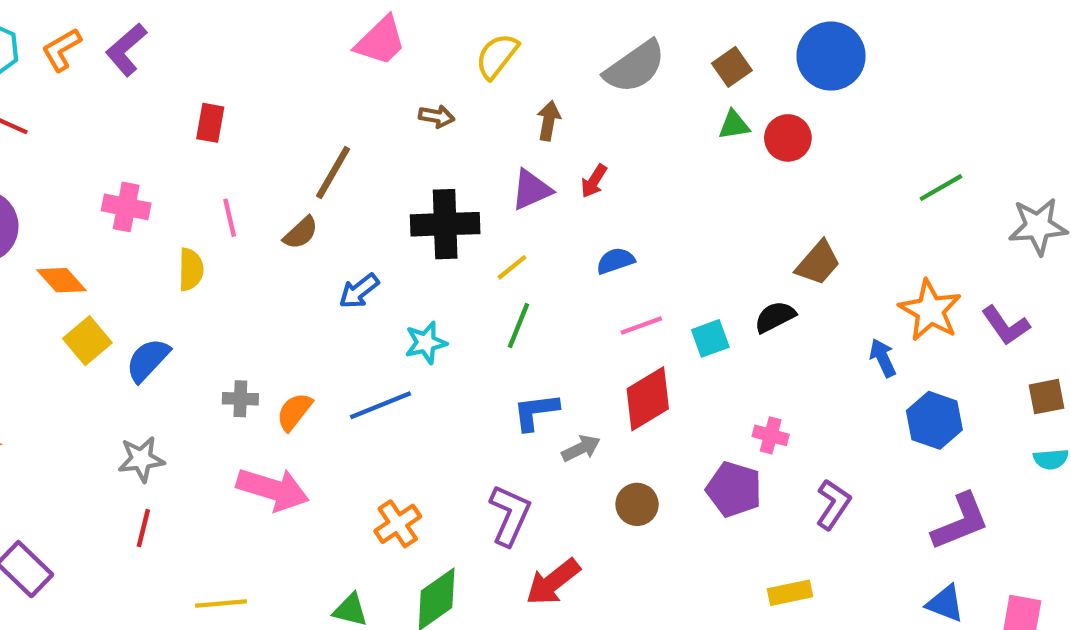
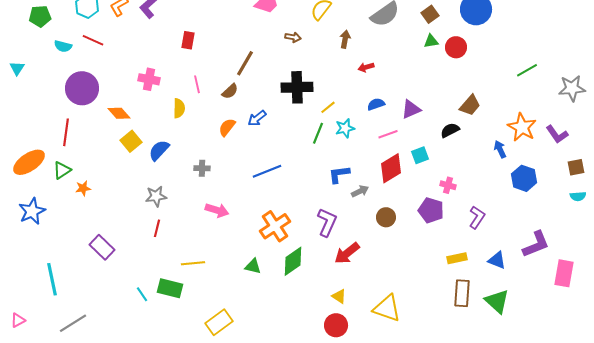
red arrow: (594, 181) -> (366, 67), turned 42
purple triangle: (531, 190) -> (411, 109), moved
green line: (518, 325) -> (318, 133), moved
cyan square: (710, 338) -> (420, 155), moved
cyan star: (426, 343) -> (345, 128), moved
orange semicircle: (294, 412) -> (227, 127), moved
pink arrow: (273, 489) -> (217, 210), size x0.7
purple L-shape: (960, 522) -> (536, 244), moved
orange cross: (398, 524) -> (275, 226), size x1.4
blue triangle: (945, 604) -> (497, 260), moved

